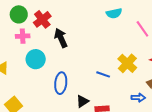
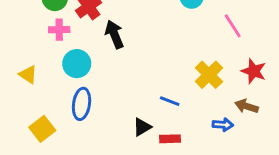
blue line: (103, 74) -> (170, 101), moved
blue ellipse: (61, 83) -> (82, 104), moved

